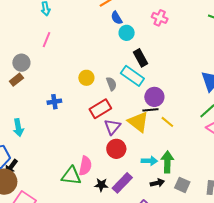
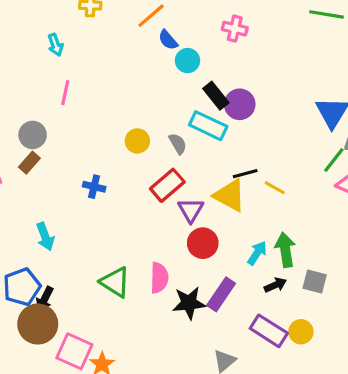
purple circle: (154, 97) -> (240, 104), moved
blue cross: (54, 102) -> (94, 187), turned 32
cyan arrow: (149, 161) -> (257, 253), turned -49
green triangle: (71, 176) -> (115, 282), moved, turned 35
black star: (101, 185) -> (189, 303), size x1.5

